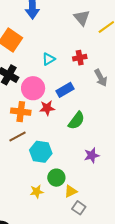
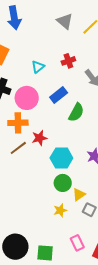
red star: (47, 108) -> (39, 138), moved
green semicircle: (76, 121) -> (76, 112), moved
cyan hexagon: (41, 152) -> (61, 158), moved
yellow star: (37, 192) -> (60, 210), moved

